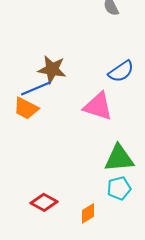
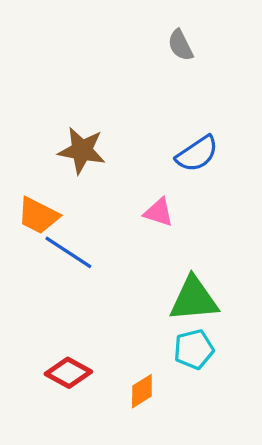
blue line: (36, 88) -> (68, 252), moved, turned 56
pink triangle: (98, 106) -> (159, 212), size x0.6

